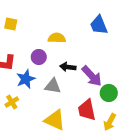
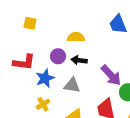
black arrow: (68, 67) -> (79, 60), moved
yellow cross: (12, 102) -> (43, 104), moved

